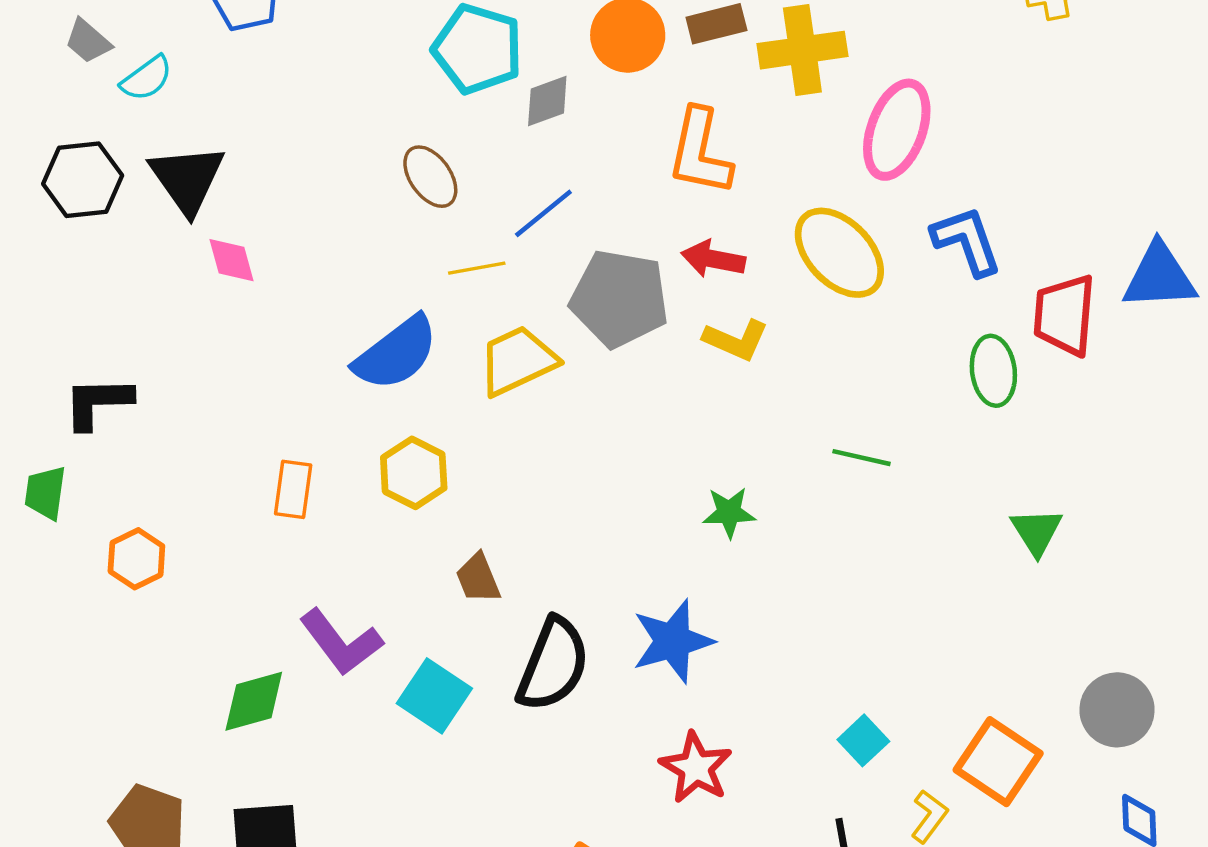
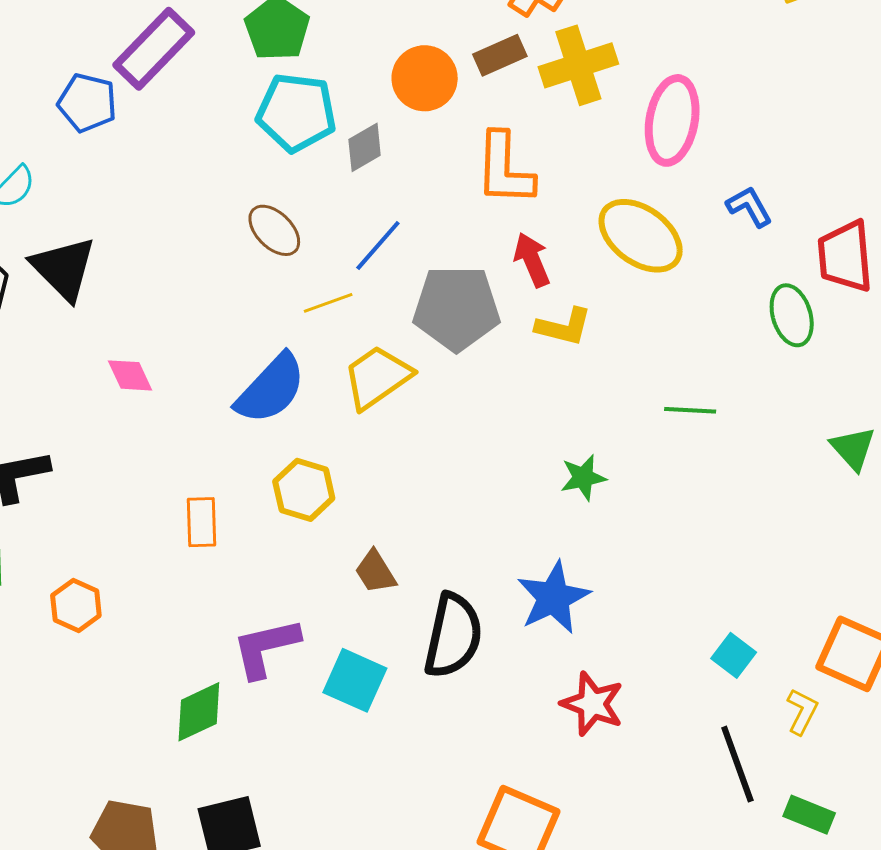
blue L-shape: (967, 241) -> (749, 207), size x0.7
red arrow: (713, 259) -> (532, 260), turned 66
pink diamond: (232, 260) -> (130, 375), moved
purple L-shape: (341, 642) -> (266, 648), turned 124

